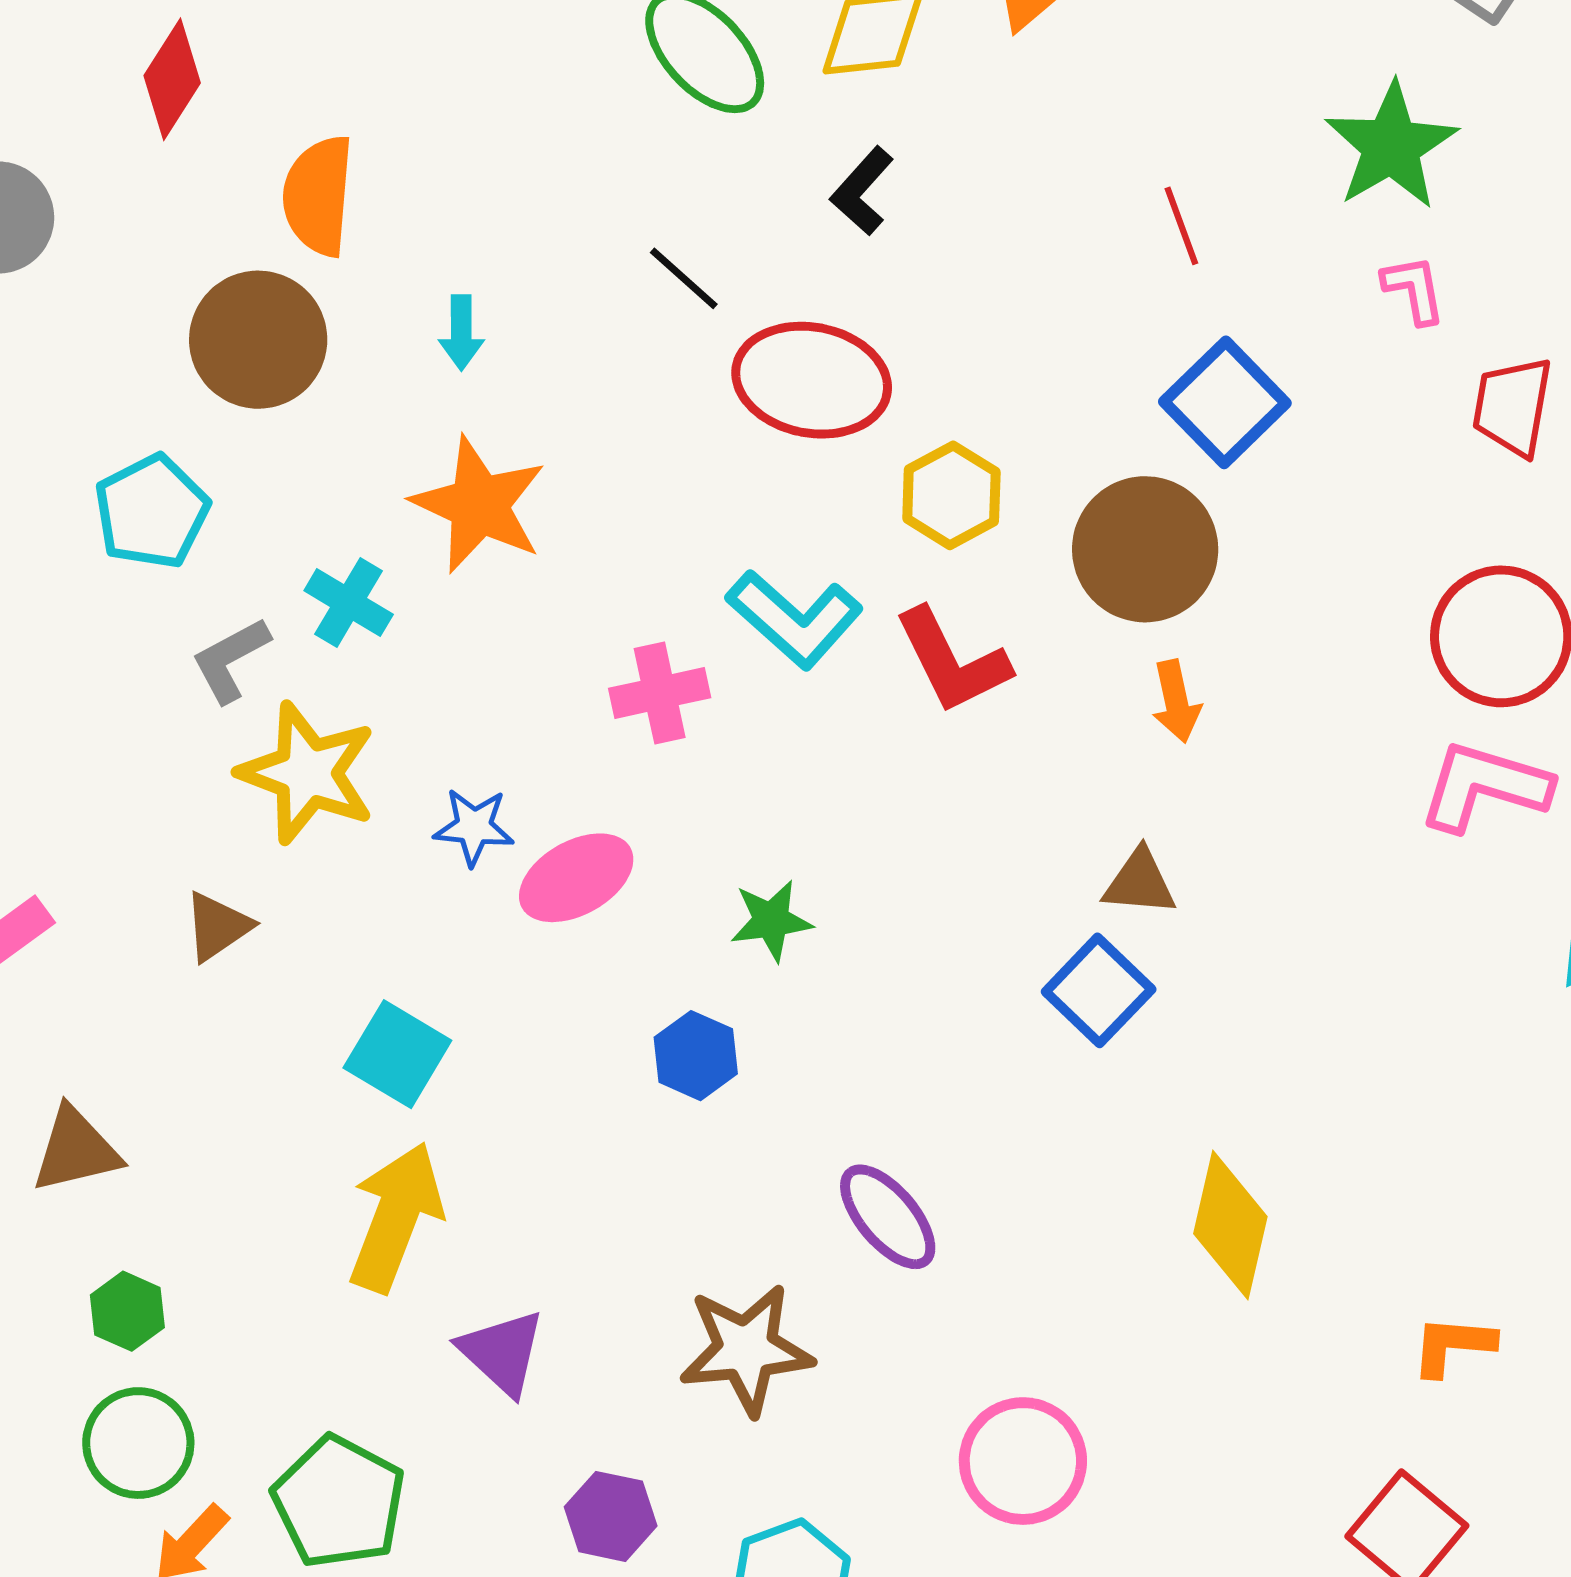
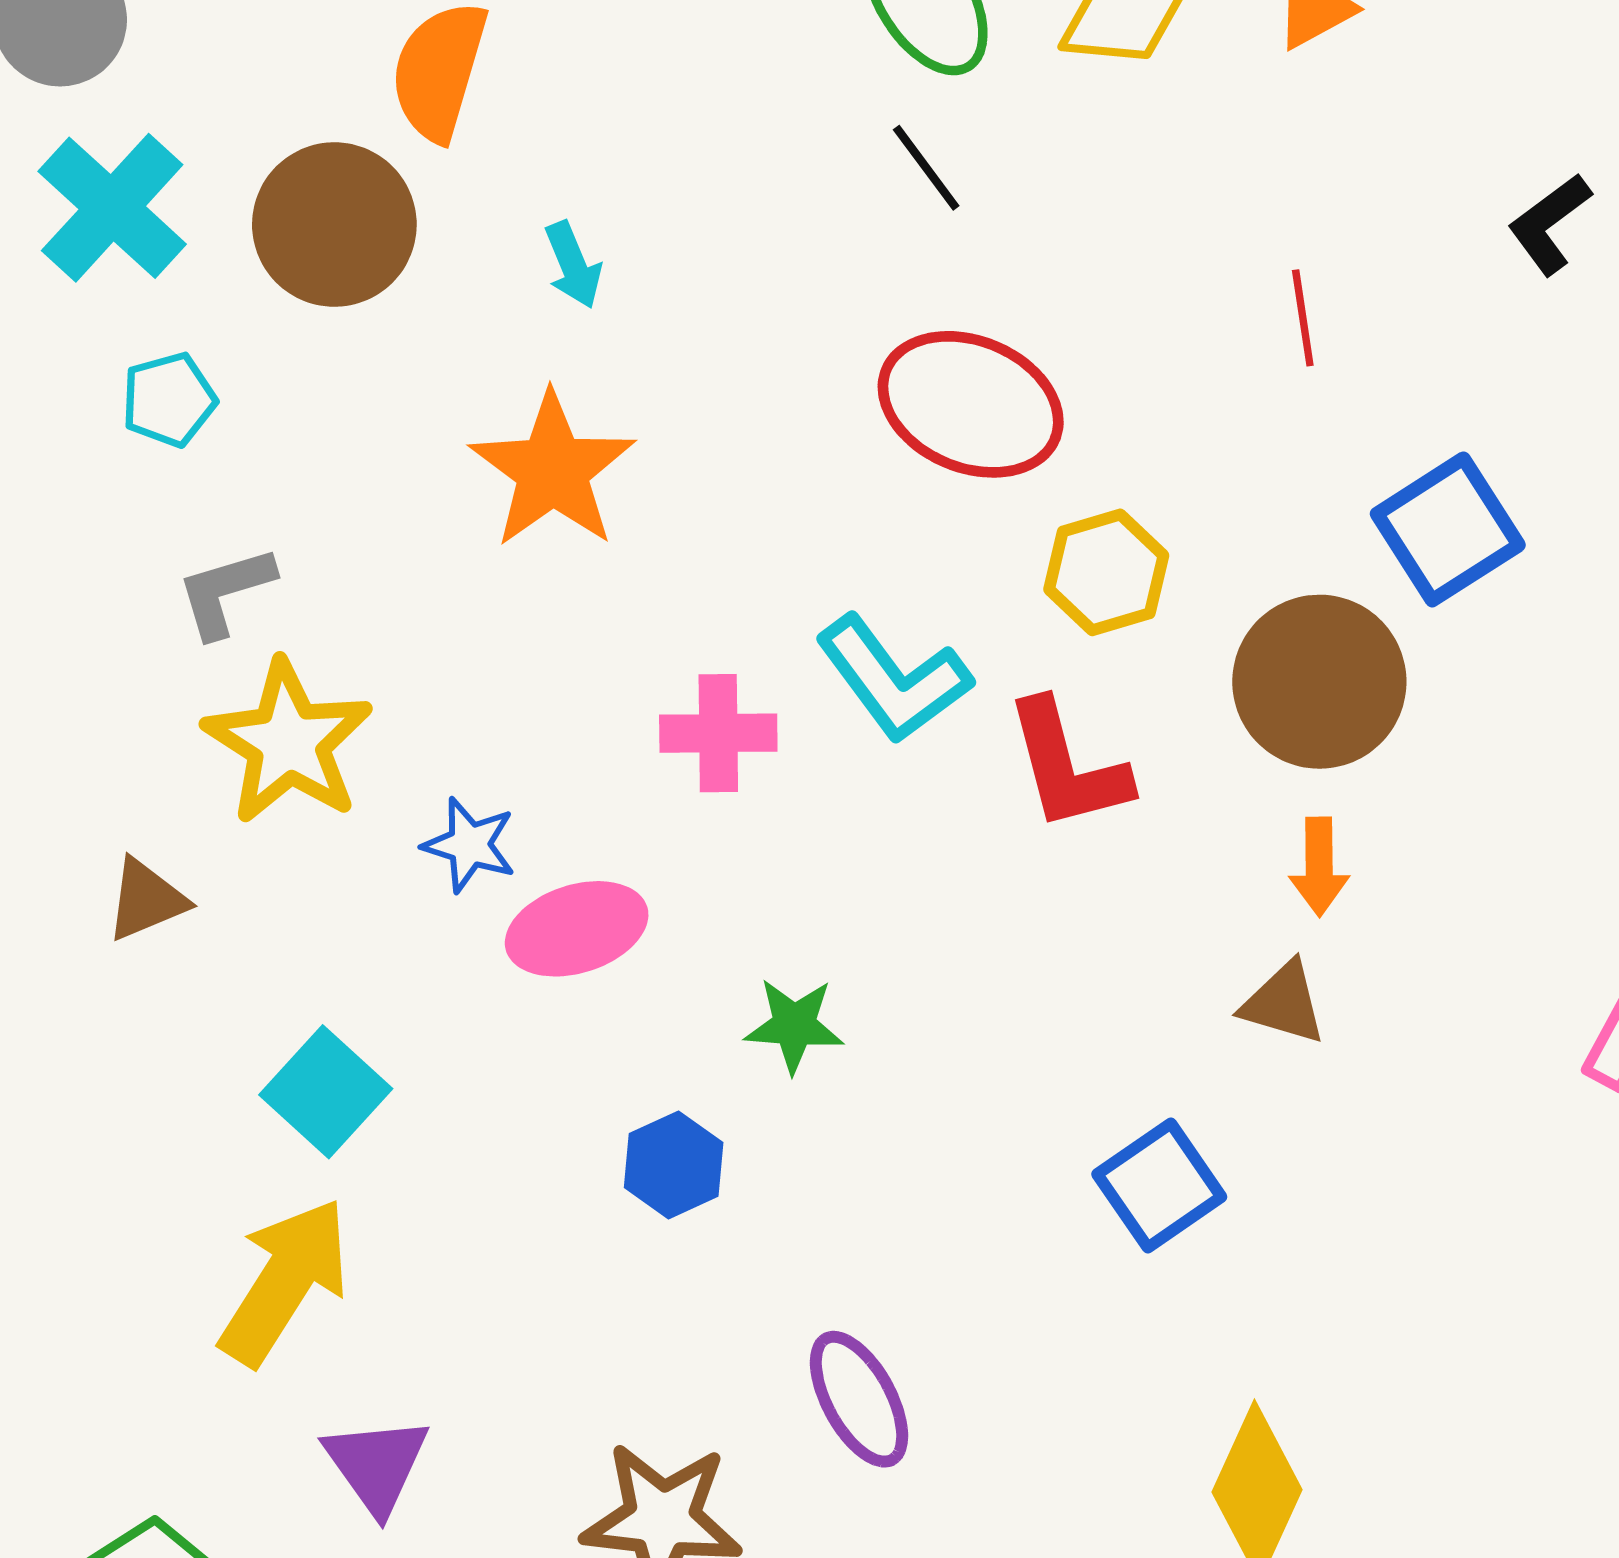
black L-shape: (862, 191) -> (1549, 224), moved
red line: (1181, 226) -> (1303, 318), moved
black line: (684, 278) -> (926, 168), moved
cyan arrow: (461, 333) -> (573, 265), turned -34
cyan pentagon: (152, 512) -> (169, 400), size x0.7
cyan cross: (349, 602) -> (112, 208), moved, size x1.5
brown triangle: (1140, 882) -> (1284, 1003), moved

